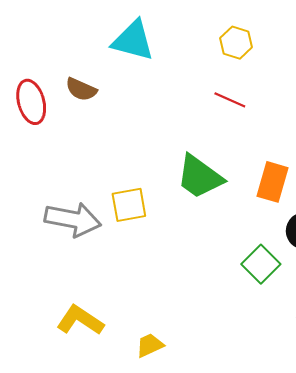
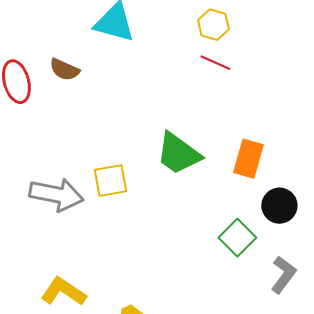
red line: (230, 100) -> (215, 63), moved

